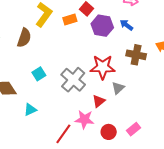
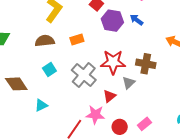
orange rectangle: (70, 20) -> (77, 40), moved
brown semicircle: (24, 38) -> (45, 41), moved, turned -114
brown cross: (136, 55) -> (146, 64), moved

